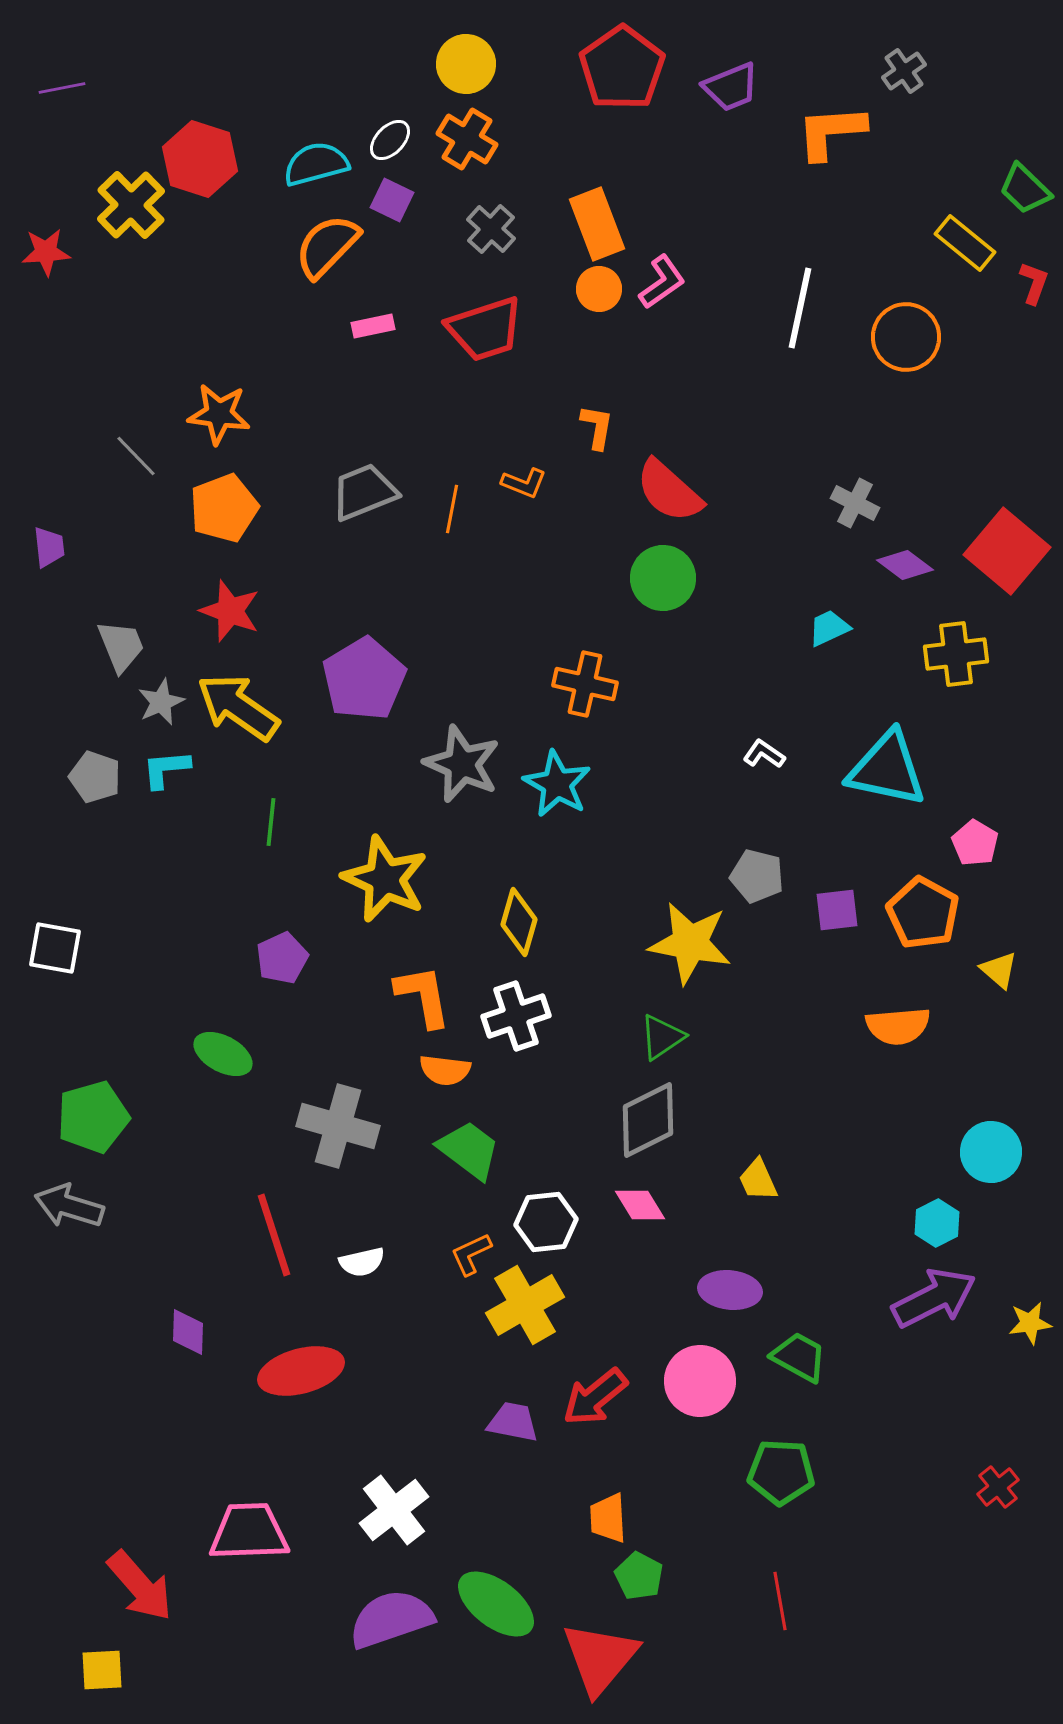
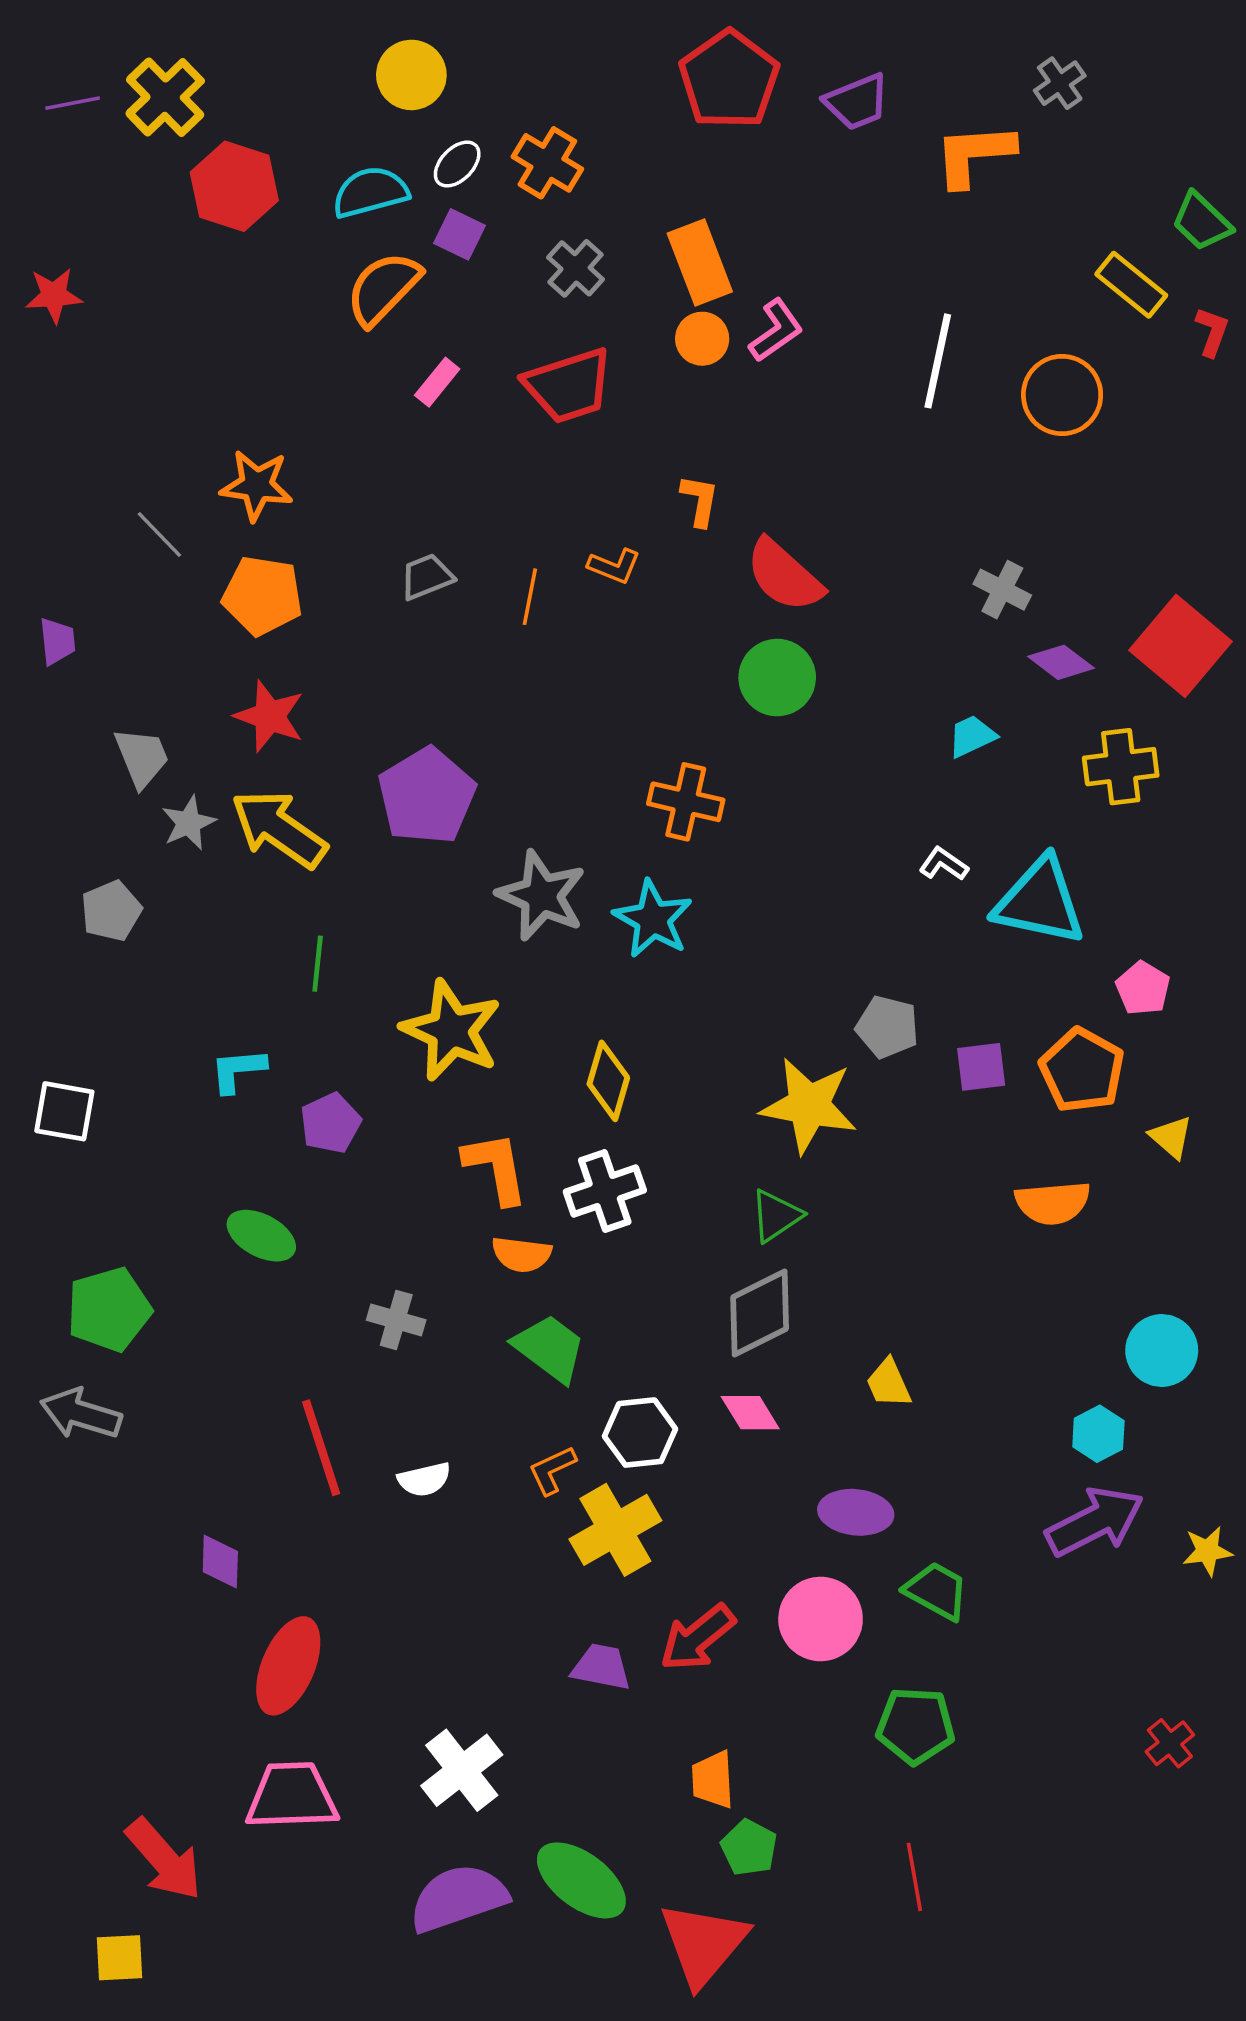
yellow circle: (466, 64) -> (411, 75), moved
yellow cross: (131, 205) -> (165, 97), moved
pink rectangle: (373, 326) -> (437, 382), turned -39
gray trapezoid: (364, 492) -> (427, 577), size x0.7
orange pentagon: (224, 508) -> (262, 595), turned 30
white L-shape: (764, 754) -> (944, 864), moved
cyan L-shape: (166, 769) -> (238, 1070), moved
gray pentagon: (95, 777) -> (111, 911), turned 30
gray cross: (338, 1126) -> (396, 1320), size x0.6
red ellipse: (301, 1371) -> (288, 1666), moved, turned -52

